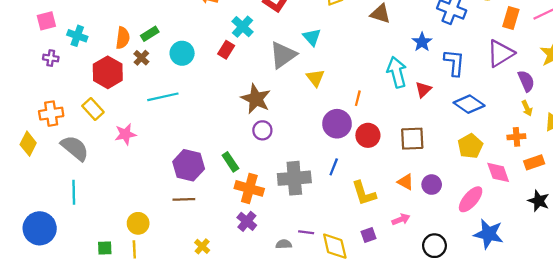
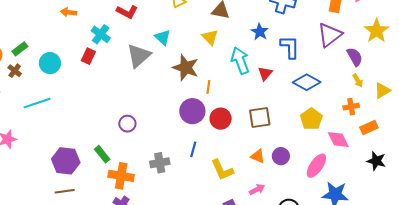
yellow triangle: (315, 78) -> (210, 37), moved
brown star: (256, 99) -> (186, 68), moved
gray cross: (294, 178) -> (160, 163), size x0.7

